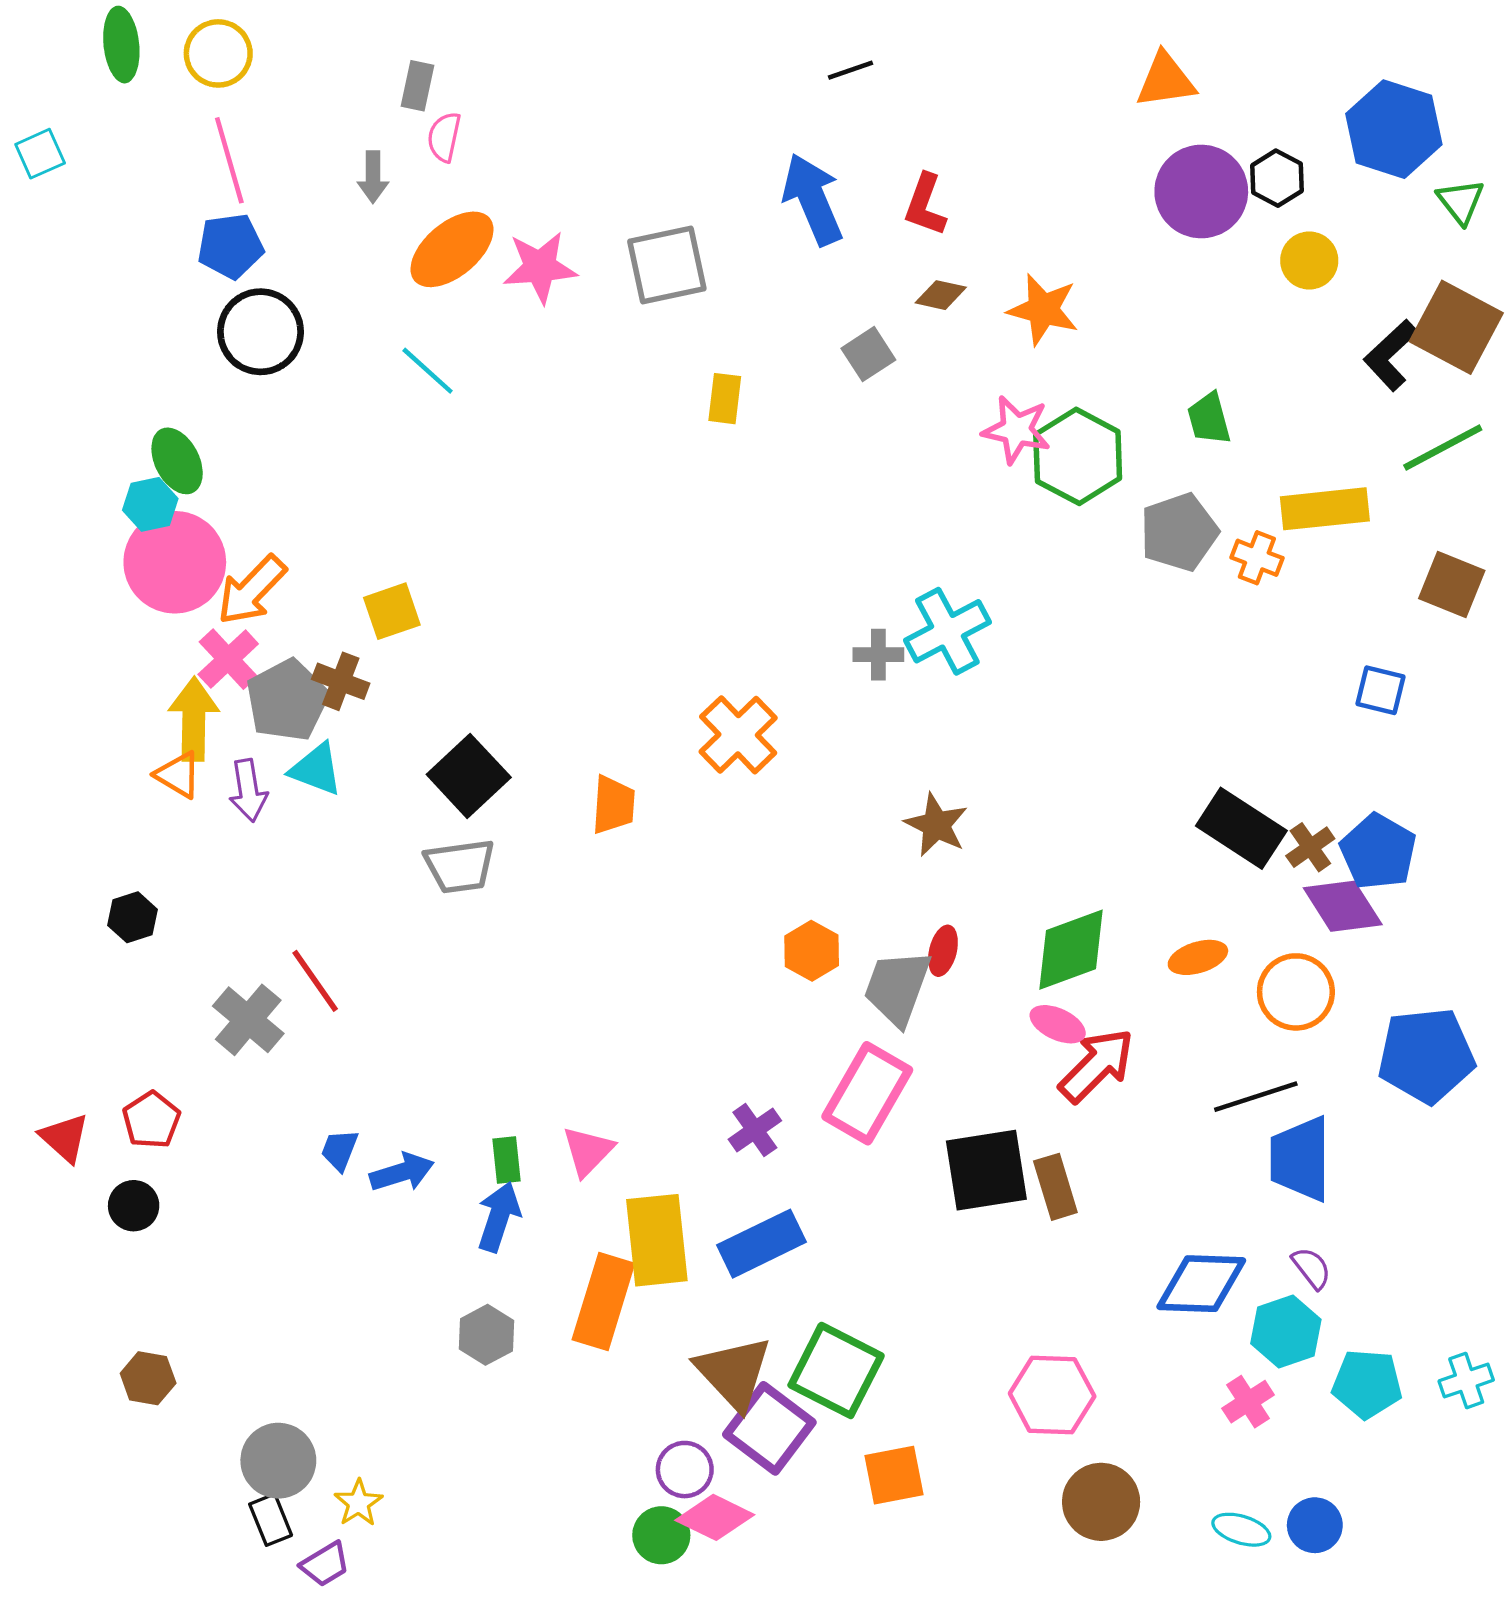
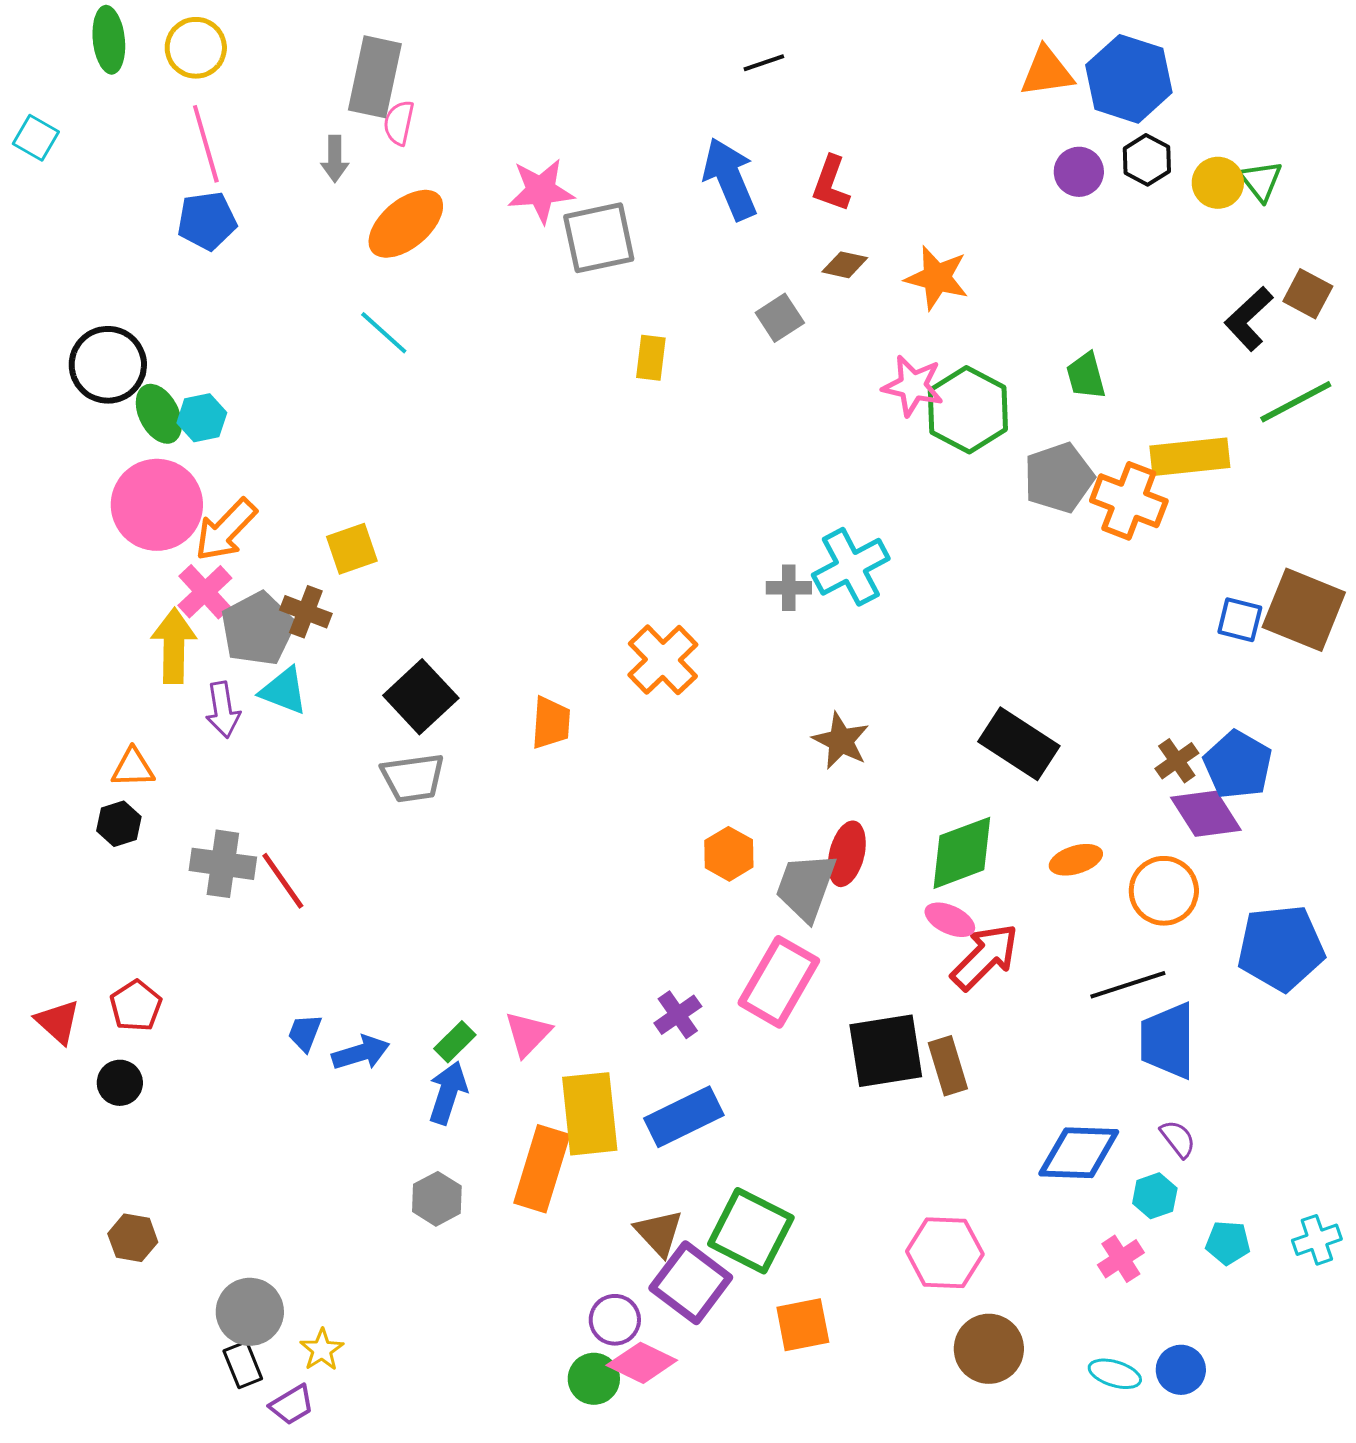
gray rectangle: (417, 86) -> (375, 77), size x1.8
blue hexagon: (1394, 129) -> (1129, 79), moved
cyan square: (40, 154) -> (36, 138), turned -36
purple circle: (1201, 191) -> (1079, 172), size x0.6
green triangle: (1461, 202) -> (1261, 181), moved
yellow circle: (1309, 261) -> (1218, 183), moved
pink star: (540, 267) -> (541, 191), moved
brown square: (1456, 327) -> (1308, 294), size x0.6
black circle: (261, 332) -> (108, 365), moved
cyan hexagon: (150, 504) -> (202, 418), moved
orange cross: (1257, 558) -> (1129, 501), size x1.6
brown square: (1452, 584) -> (1304, 610), moved, size x1.4
orange triangle: (178, 775) -> (133, 768), moved, turned -33
black rectangle: (1241, 828) -> (1019, 744), moved
red ellipse: (943, 951) -> (847, 854), size x1.4
gray cross: (248, 1020) -> (223, 864), moved, turned -32
green rectangle: (507, 1160) -> (455, 1042), turned 51
cyan hexagon: (1286, 1332) -> (1155, 1196), size x0.7
brown triangle: (734, 1373) -> (659, 1233), size x0.7
cyan pentagon: (1367, 1384) -> (1228, 1243), size x0.7

